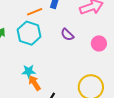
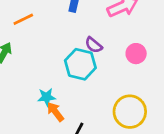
orange line: (35, 12) -> (23, 19), moved
cyan hexagon: (29, 33) -> (80, 64), moved

